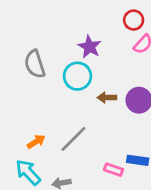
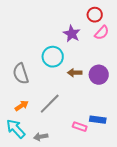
purple star: (89, 47) -> (72, 34), moved
gray semicircle: (35, 64) -> (21, 74), moved

